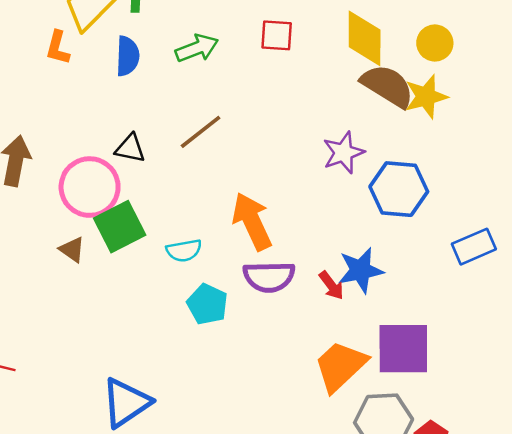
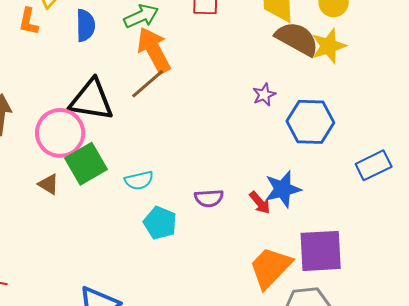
black triangle: (130, 148) -> (91, 100), size x1.8
purple star: (343, 153) -> (264, 95), size x0.7
orange arrow: (252, 221) -> (154, 50), moved
purple semicircle: (269, 277) -> (209, 198), size x0.7

